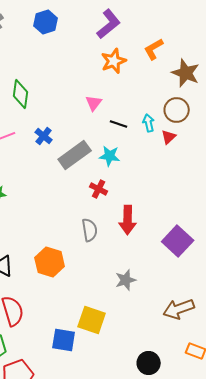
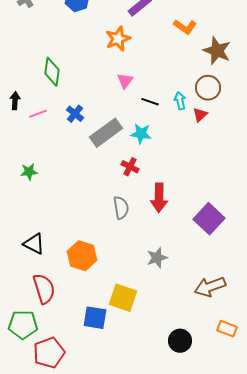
orange L-shape: (154, 49) -> (185, 27), turned -115
orange star: (114, 61) -> (118, 39), moved
orange hexagon: (50, 262) -> (82, 256), moved

